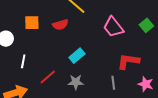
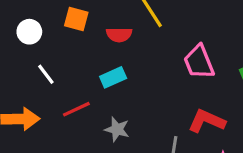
cyan rectangle: (77, 56) -> (113, 77), moved
white line: (23, 61) -> (46, 74), turned -64

